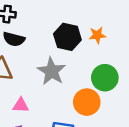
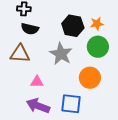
green circle: (105, 78) -> (98, 47), moved

